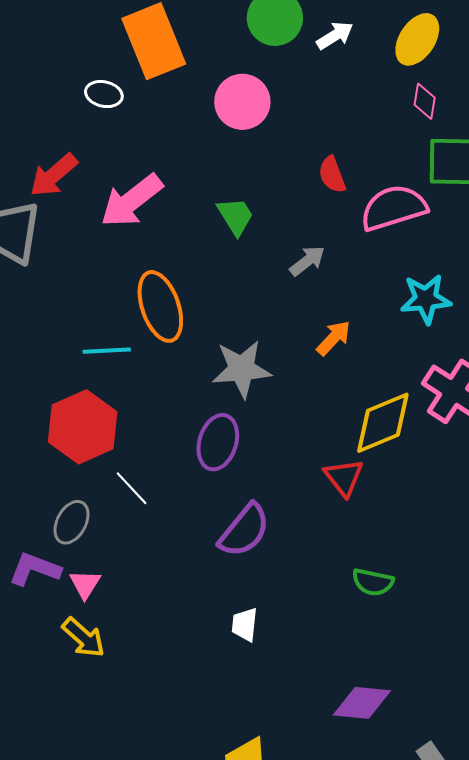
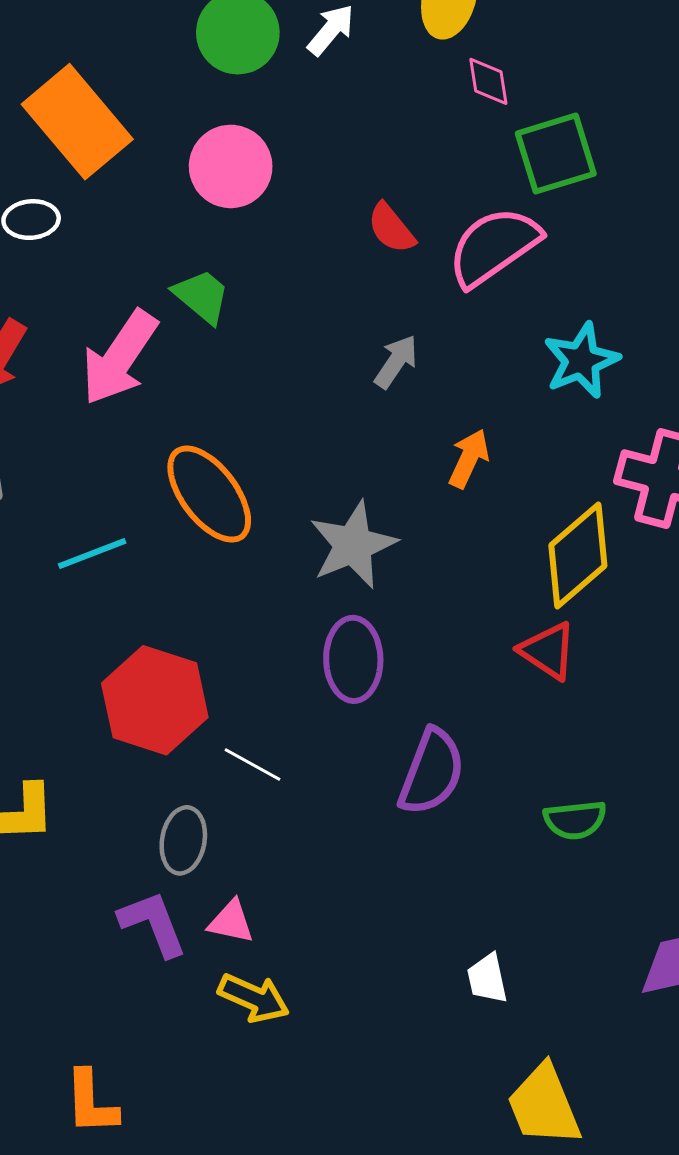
green trapezoid: (235, 216) -> (202, 296), moved
cyan line: (107, 351) -> (92, 553), moved
purple L-shape: (35, 569) -> (153, 924), turned 66
green semicircle: (373, 582) -> (575, 820), moved
pink triangle: (85, 584) -> (231, 922), turned -32
white trapezoid: (245, 625) -> (487, 979), moved

